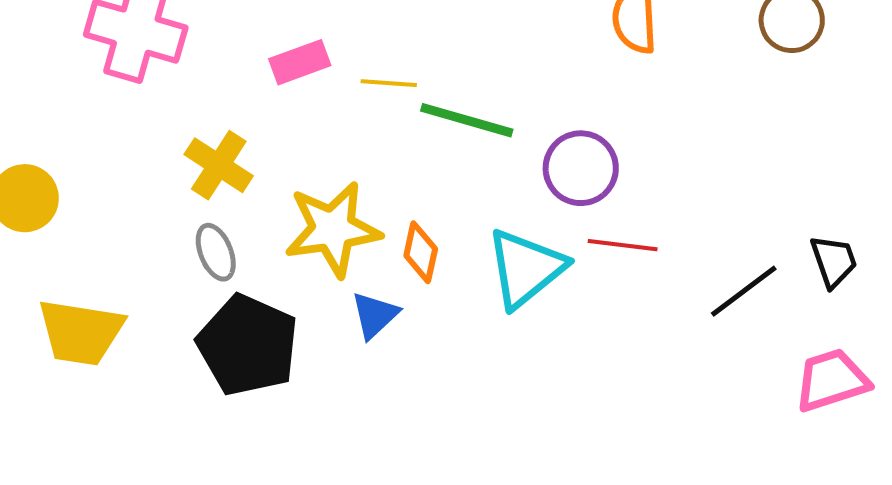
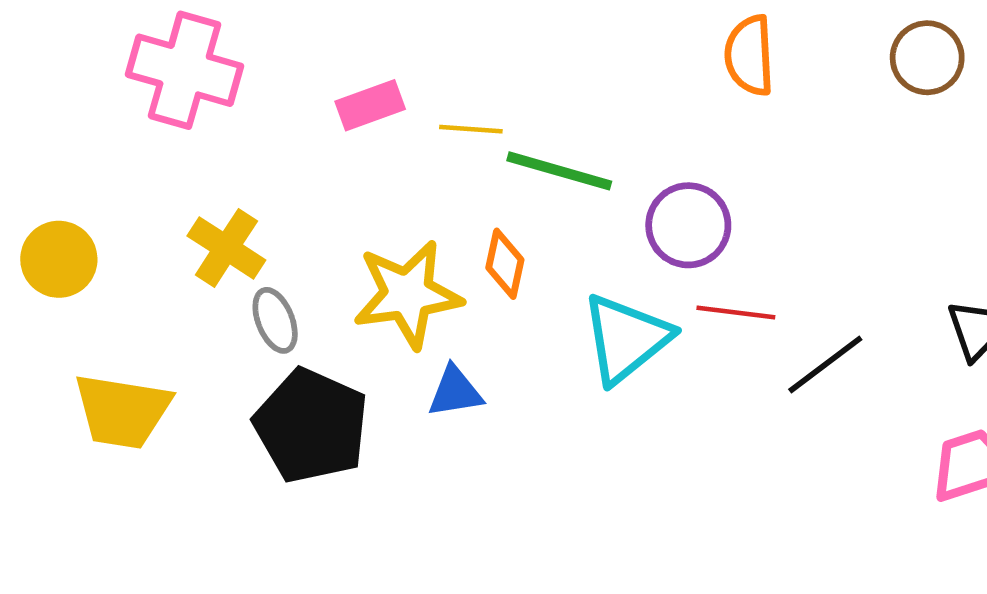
yellow cross: (219, 165) -> (226, 248), moved
orange diamond: (421, 252) -> (505, 264), moved
black line: (744, 291) -> (825, 365), moved
blue triangle: (375, 315) -> (455, 392), turned 34

